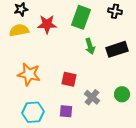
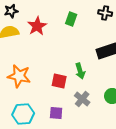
green rectangle: (81, 17) -> (71, 19), size x0.6
red star: (47, 24) -> (37, 26), turned -30
green arrow: (90, 46) -> (80, 71), moved

